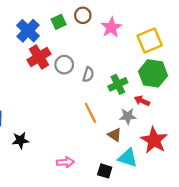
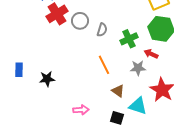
brown triangle: (115, 135) -> (118, 91), moved
black star: (20, 140) -> (47, 79), moved

